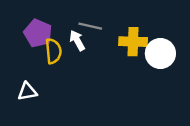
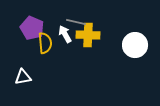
yellow cross: (133, 42) -> (88, 35), moved

